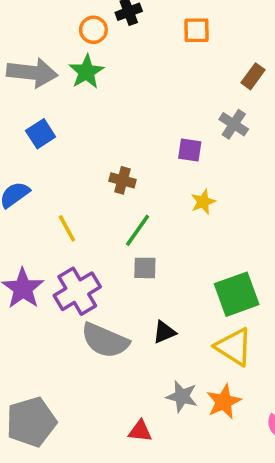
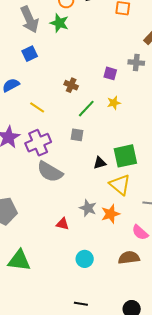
green star: (86, 72) -> (59, 23), turned -30
gray arrow: (32, 73) -> (29, 19), turned 52
gray cross: (234, 124) -> (136, 63), turned -35
yellow line: (67, 228) -> (37, 107), turned -35
green line: (138, 230) -> (86, 109), moved
black triangle: (164, 332) -> (100, 163), moved

